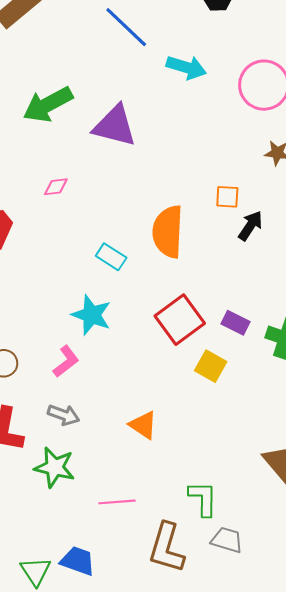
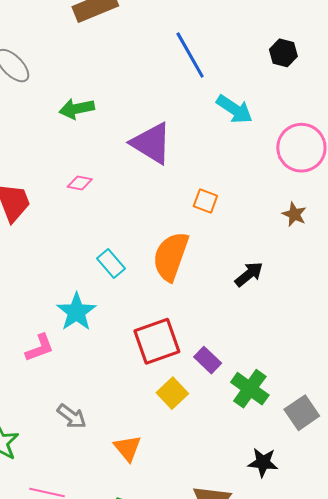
green arrow: (48, 104) -> (77, 109), moved, size x0.7
orange square: (227, 197) -> (205, 201), moved
gray arrow: (64, 415) -> (72, 416), moved
orange triangle: (143, 425) -> (128, 448), moved

